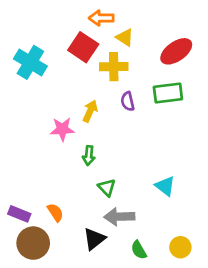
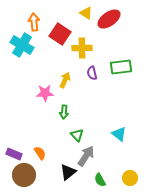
orange arrow: (101, 18) -> (34, 22), moved, turned 84
yellow triangle: (125, 37) -> (86, 13), moved
red ellipse: (176, 51) -> (109, 19), moved
gray arrow: (119, 217) -> (86, 156), turned 125

